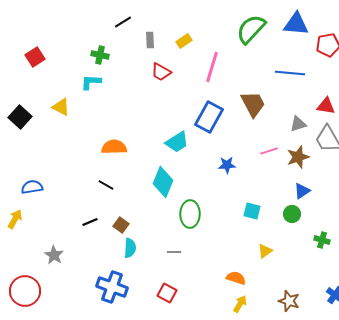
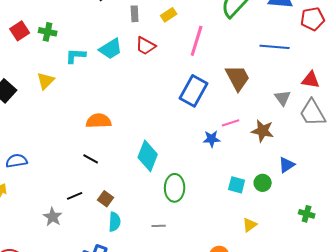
green cross: (100, 55) -> (48, 32), moved
yellow triangle: (61, 107) -> (46, 81), turned 48
gray triangle: (298, 124) -> (283, 98), turned -48
cyan trapezoid: (177, 142) -> (111, 49), moved
pink line: (269, 151) -> (231, 123), moved
brown star: (298, 157) -> (263, 131), moved, turned 30
green circle: (292, 214) -> (263, 183), moved
gray star: (54, 255) -> (53, 217), moved

